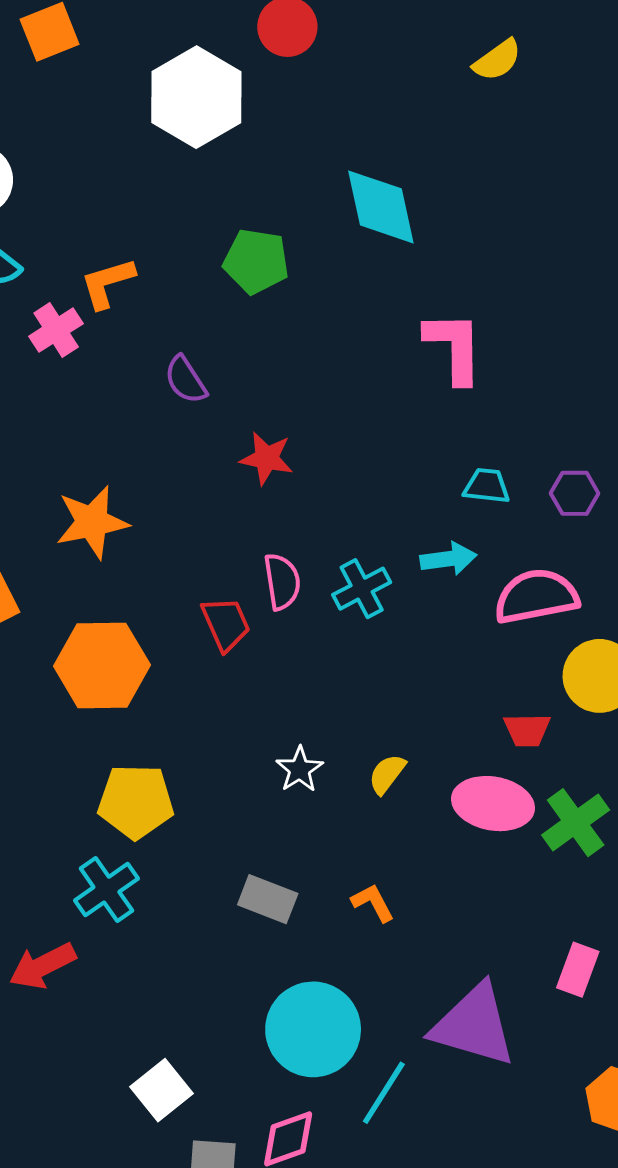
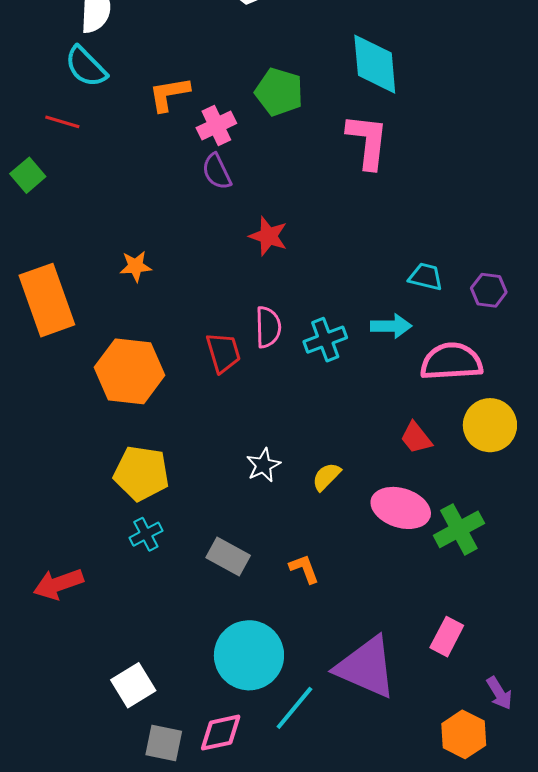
pink cross: (56, 330) -> (216, 126), moved
pink L-shape: (454, 347) -> (368, 141), moved
orange star: (92, 522) -> (136, 266), size x0.6
red trapezoid: (527, 730) -> (416, 438), moved, turned 45
cyan cross: (106, 890) -> (146, 534), moved, size x0.7

